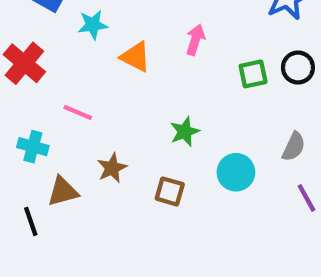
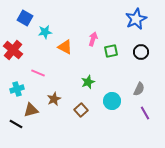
green square: (253, 74) -> (111, 51), moved
cyan cross: (33, 147) -> (17, 89), turned -32
brown square: (170, 191) -> (81, 110), turned 32
black line: (31, 221) -> (16, 124), turned -40

